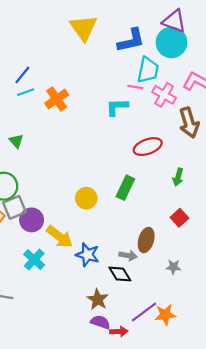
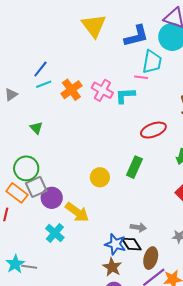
pink cross: (164, 95) -> (102, 90), moved
brown ellipse: (146, 240) -> (151, 258), moved
blue star: (88, 255) -> (115, 244), moved

